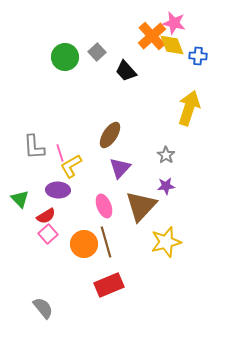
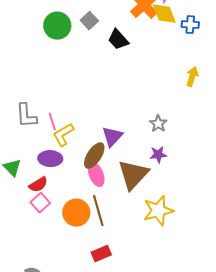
yellow arrow: (189, 108) -> (192, 77), moved, size x0.6
brown ellipse: (110, 135) -> (94, 156), moved
red rectangle: (109, 285) -> (101, 254), size x0.7

